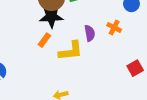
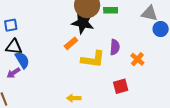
orange cross: (114, 27) -> (137, 59), moved
red square: (135, 68) -> (121, 86), moved

